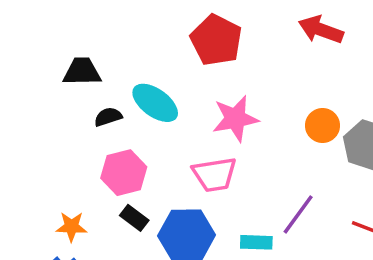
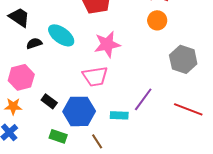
black trapezoid: (82, 71) -> (19, 17), turned 35
orange circle: (323, 126) -> (157, 20), moved
pink hexagon: (124, 173) -> (21, 77), moved

